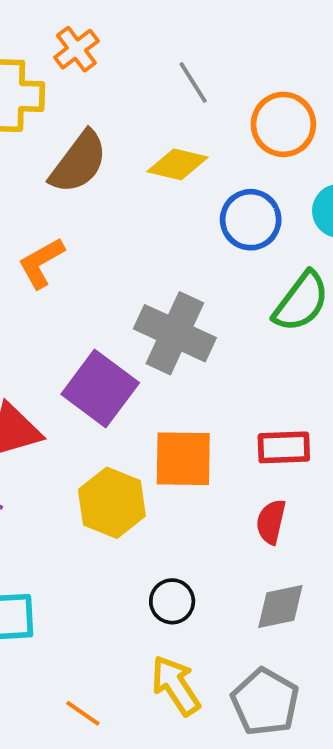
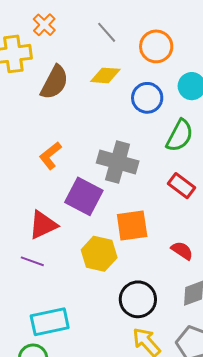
orange L-shape: (41, 263) -> (50, 156), moved
red rectangle: (284, 447) -> (182, 186), moved, turned 48
red semicircle: (271, 522) -> (182, 251), turned 120
black circle: (172, 601) -> (138, 299), size x1.6

